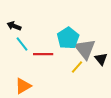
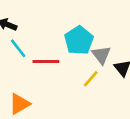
gray triangle: (85, 49) -> (101, 55), size x0.7

